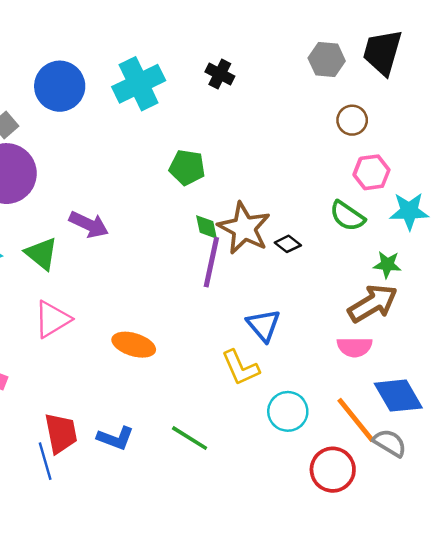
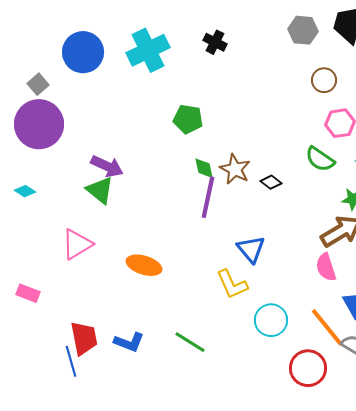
brown star: (244, 228) -> (235, 169), size x0.7
green triangle: (41, 254) -> (100, 190), moved
pink semicircle: (355, 347) -> (326, 267), turned 72

